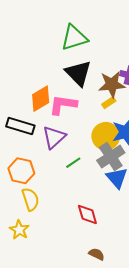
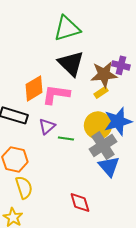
purple triangle: (54, 137) -> (47, 126), size x0.7
green line: (73, 163) -> (66, 138), moved, turned 42

